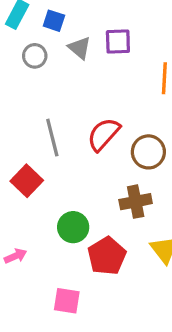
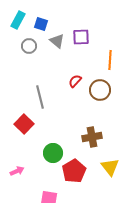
red semicircle: (104, 134) -> (75, 81), moved, size x0.6
brown circle: (148, 152) -> (100, 90), moved

